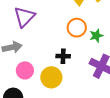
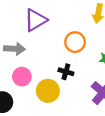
orange circle: (77, 28) -> (75, 42), moved

